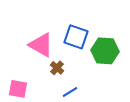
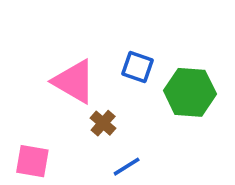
blue square: (76, 37) -> (137, 67), size x0.7

